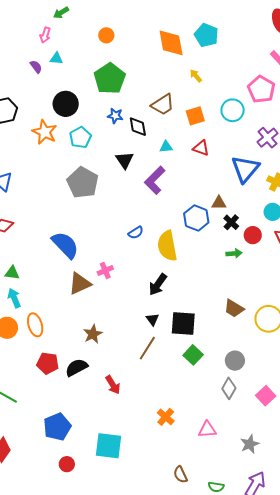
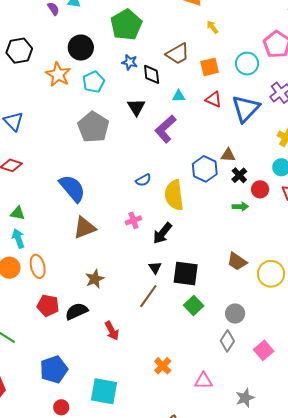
blue triangle: (245, 169) -> (246, 109), moved
pink cross: (105, 270) -> (133, 220), moved

